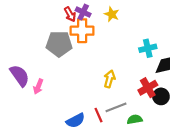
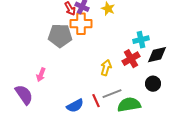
purple semicircle: (20, 76) -> (24, 95), moved
red cross: (148, 88) -> (131, 59), moved
green semicircle: (135, 119) -> (129, 105), size x1.6

